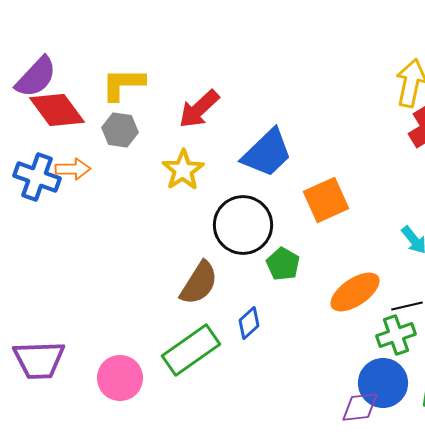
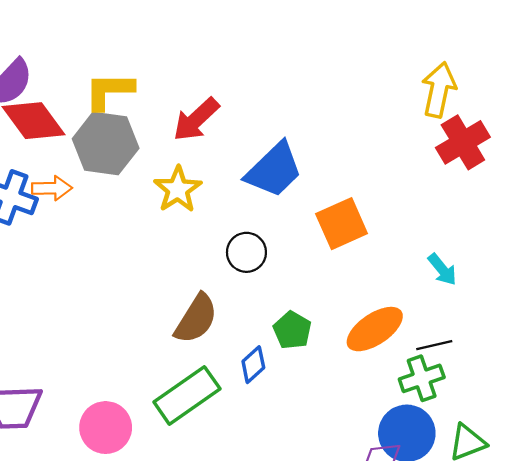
gray hexagon: (120, 130) -> (106, 144), size x1.6
black circle: (243, 225) -> (246, 252), size x0.6
green pentagon: (283, 264) -> (292, 330), moved

